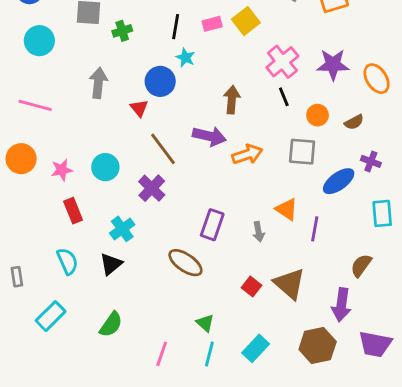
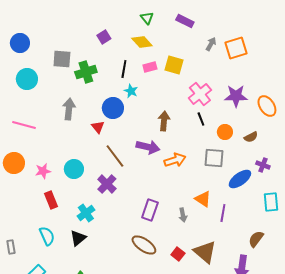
yellow square: (246, 21) -> (174, 65), turned -36
green cross: (122, 31) -> (86, 72), size x1.5
brown ellipse: (185, 263) -> (144, 245), moved

